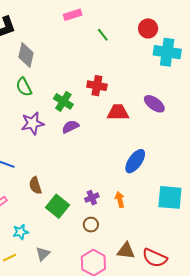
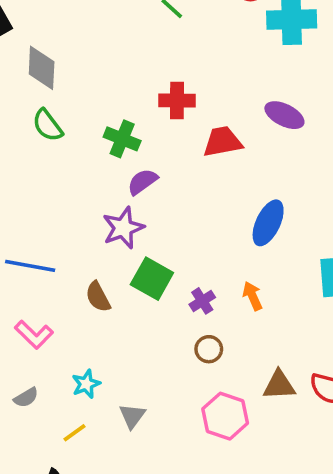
purple star: (33, 123) -> (123, 228), moved
green square: (58, 206) -> (152, 279), moved

